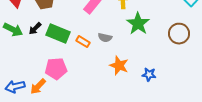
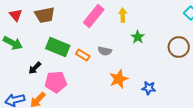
green star: (138, 24) -> (138, 37), size x0.6
black arrow: (35, 29) -> (35, 68), moved
orange star: (119, 66) -> (119, 79), turned 30

